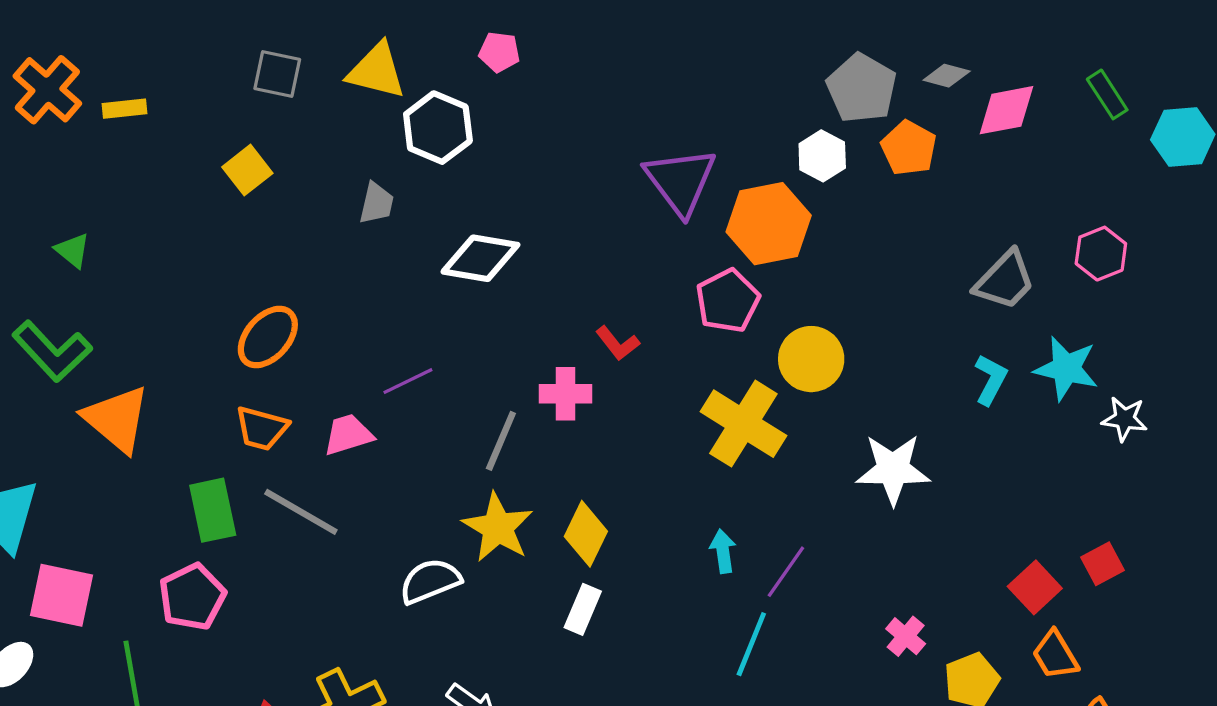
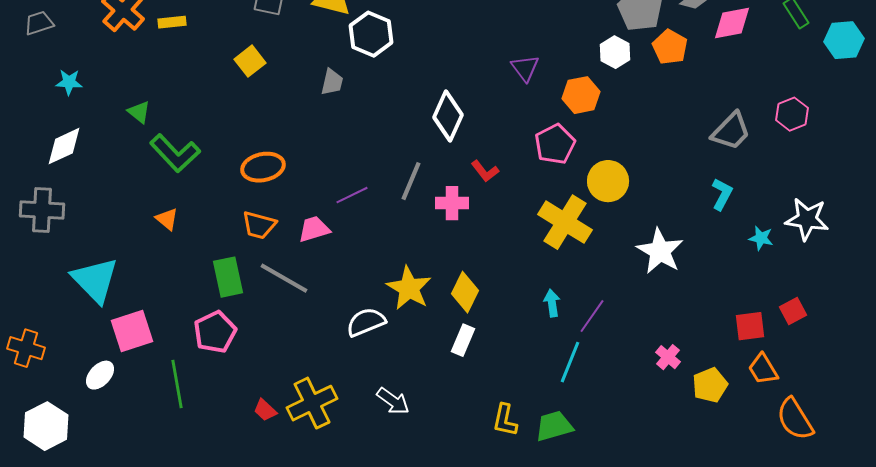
purple triangle: (680, 181) -> (525, 68), size x0.6
orange hexagon: (769, 224) -> (581, 95), size x0.7
white diamond: (480, 258) -> (448, 116), moved, turned -75
orange ellipse: (268, 337) -> (263, 167), turned 36
green L-shape: (52, 351) -> (175, 153), moved
cyan star: (1066, 368) -> (761, 238), moved, size x0.6
orange triangle: (117, 419) -> (167, 219), size x0.5
white star: (1125, 419) -> (807, 219), size x1.5
gray line: (501, 441) -> (411, 181), moved
white star: (893, 469) -> (660, 251), turned 30
red square: (1035, 587) -> (750, 326), turned 36
pink square: (62, 595) -> (132, 331), turned -30

